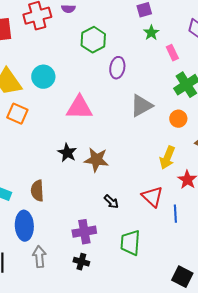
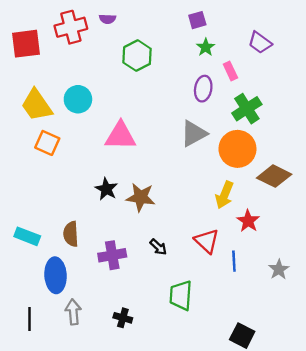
purple ellipse: (117, 68) -> (203, 89), moved
orange circle: (178, 119) -> (237, 149), size x1.8
purple cross: (84, 232) -> (112, 255), moved

